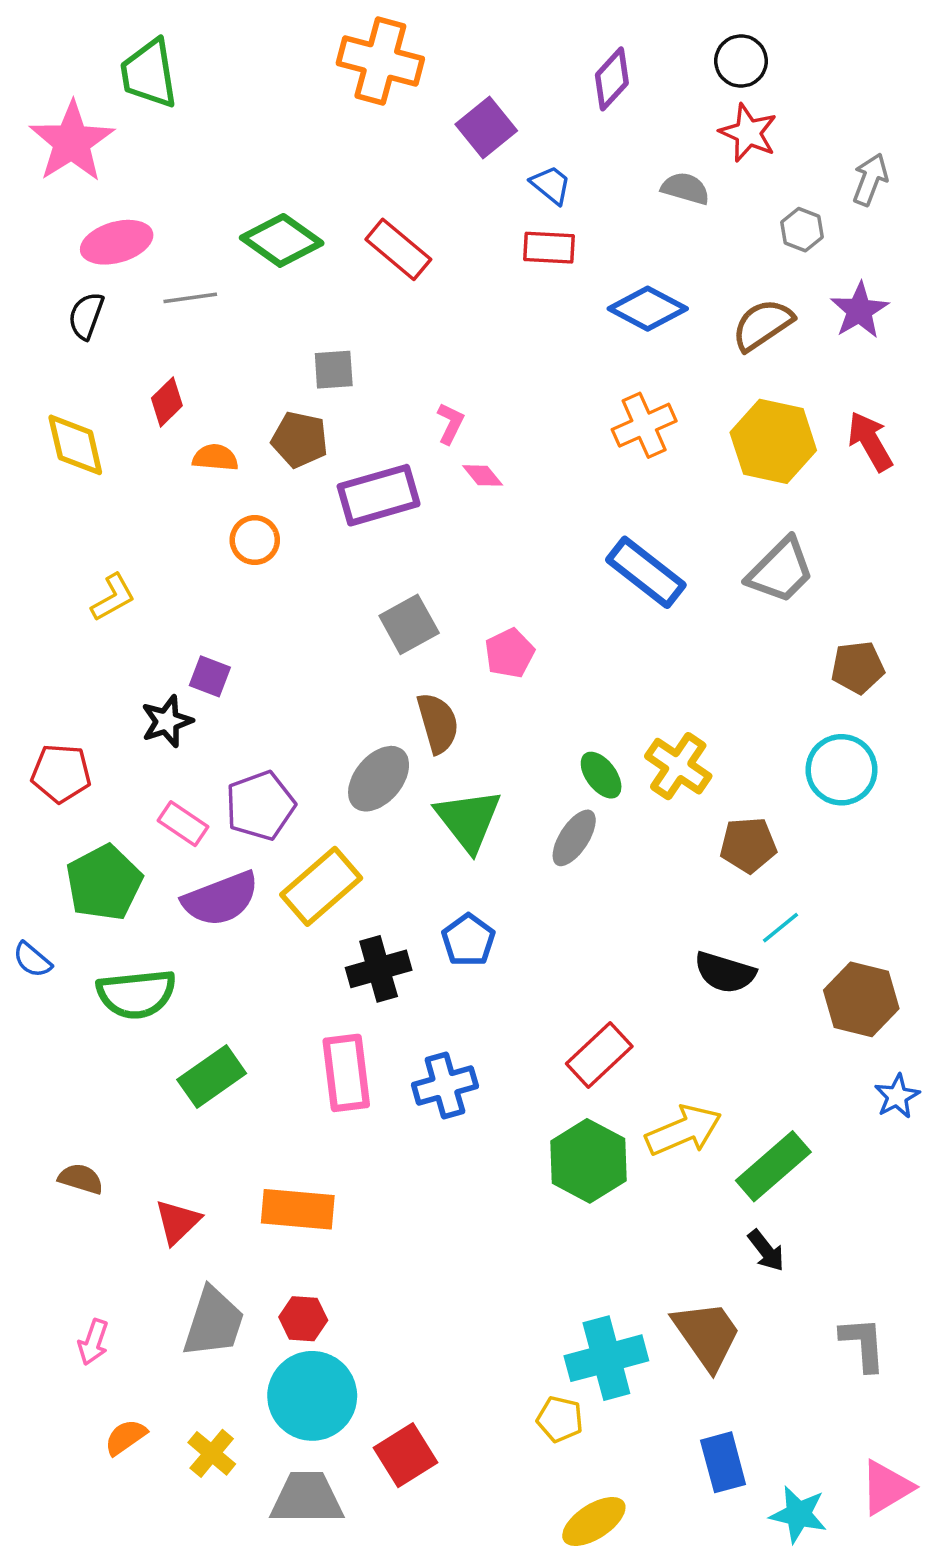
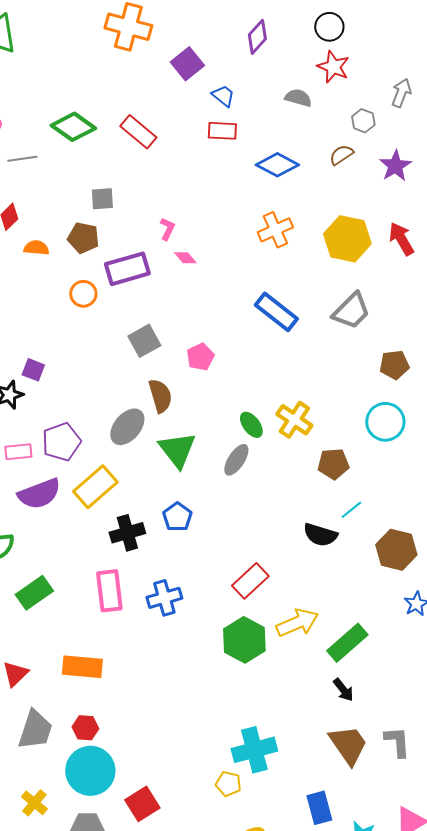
brown semicircle: (763, 325) -> (341, 155), moved, size x0.7
orange circle: (255, 540) -> (83, 294), moved
pink rectangle: (183, 824) -> (18, 452), turned -40
brown trapezoid: (707, 1335) -> (348, 745), moved

